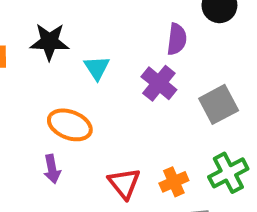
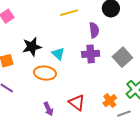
purple cross: (159, 83) -> (91, 54), turned -30
orange ellipse: (70, 125) -> (45, 73), moved
red triangle: (124, 183) -> (77, 103), moved

